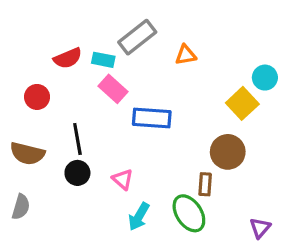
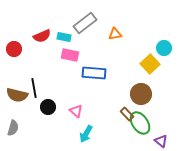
pink rectangle: (113, 89) -> (70, 55), turned -30
red circle: (37, 97) -> (14, 49), moved
black line: (77, 139) -> (34, 88), moved
brown rectangle: (205, 184) -> (127, 114), turned -48
green ellipse: (189, 213) -> (140, 123), moved
purple triangle: (260, 228) -> (161, 141), turned -32

